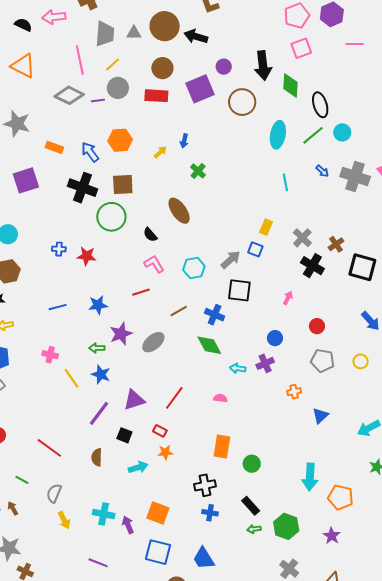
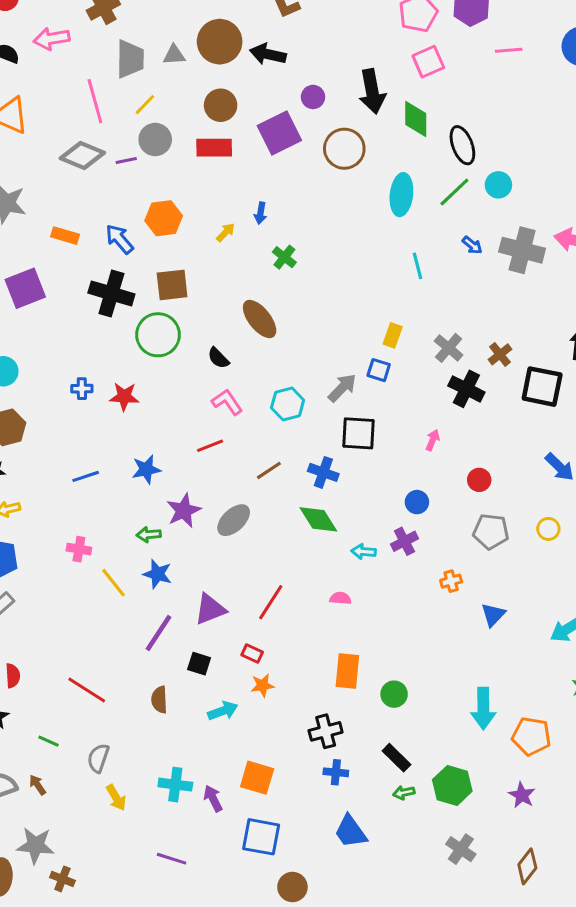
blue trapezoid: (204, 558) -> (350, 831), moved

